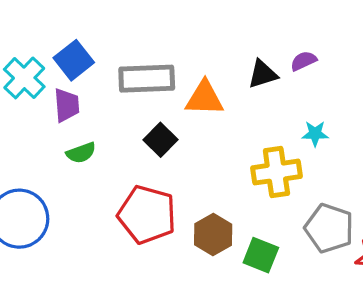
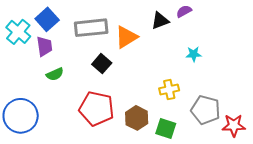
orange triangle: (204, 98) -> (126, 37), turned -30
yellow cross: (276, 172) -> (169, 89), moved, size x0.7

